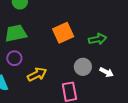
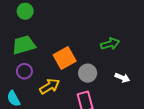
orange square: (63, 33) -> (65, 58), moved
gray circle: (83, 67) -> (88, 73), moved

